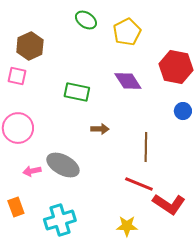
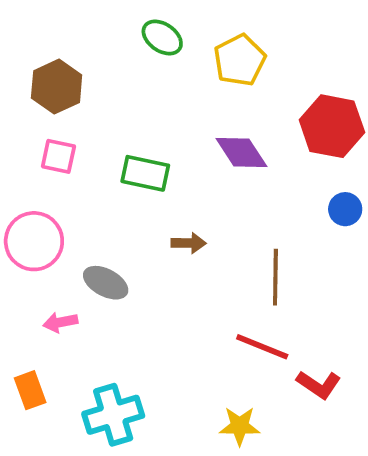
pink square: (17, 76) -> (58, 156), moved
gray ellipse: (63, 165) -> (106, 283), moved, size x0.7
red L-shape: (169, 204) -> (319, 385), size x0.7

